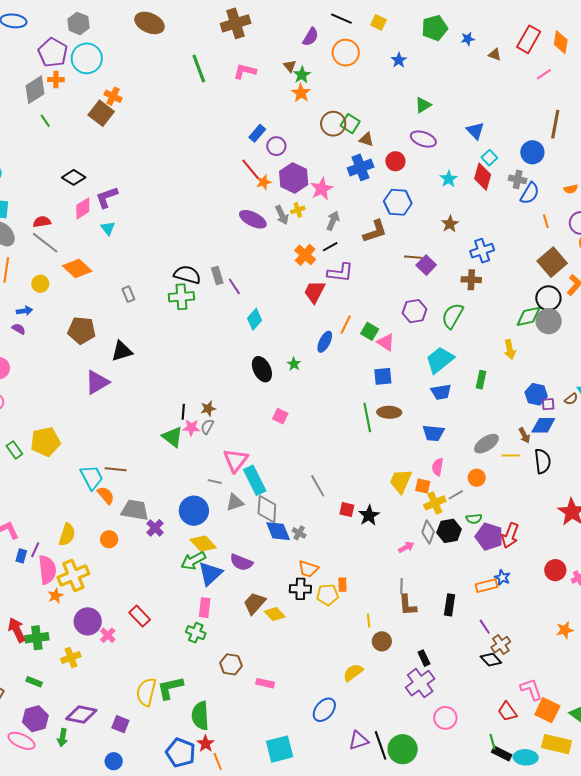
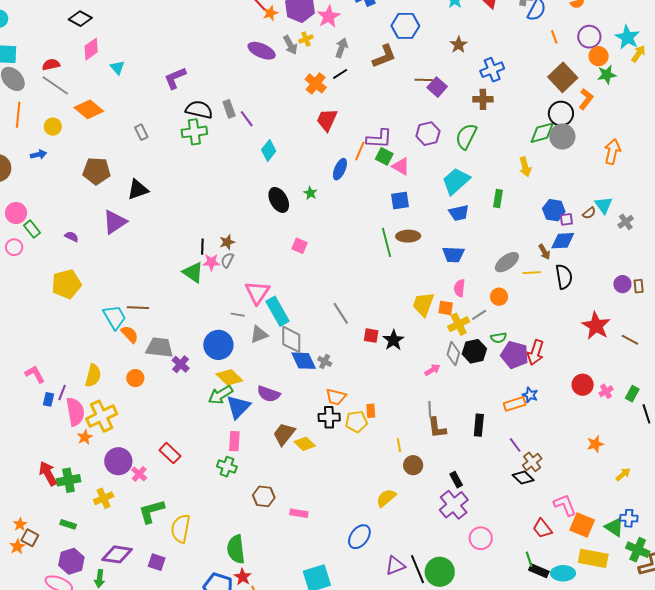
purple L-shape: (107, 197) -> (175, 78), moved
purple L-shape: (340, 273) -> (379, 139), moved
purple semicircle: (19, 329) -> (72, 237), moved
green rectangle: (14, 450) -> (32, 229), moved
green L-shape: (170, 688) -> (151, 511), moved

